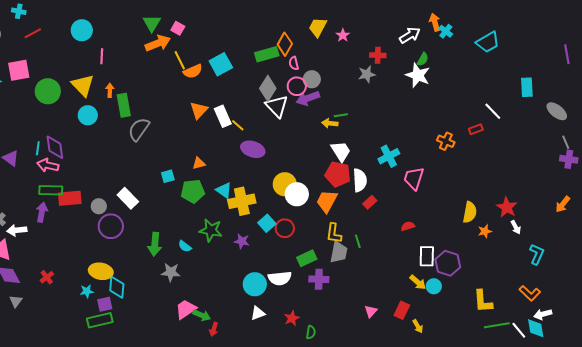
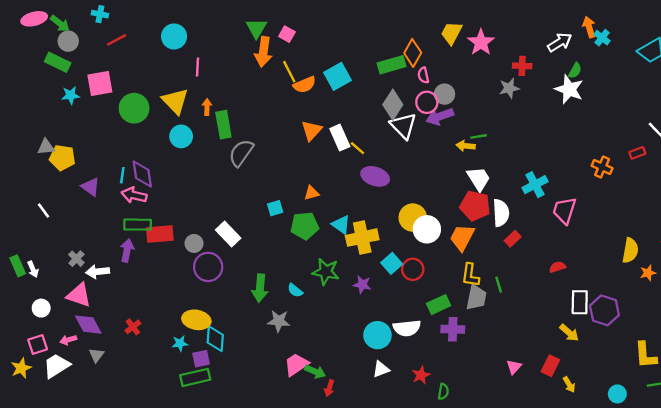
pink star: (343, 35) -> (481, 42), size x1.6
orange arrow: (158, 43) -> (263, 52), turned 120
cyan circle: (434, 286) -> (617, 394), moved

